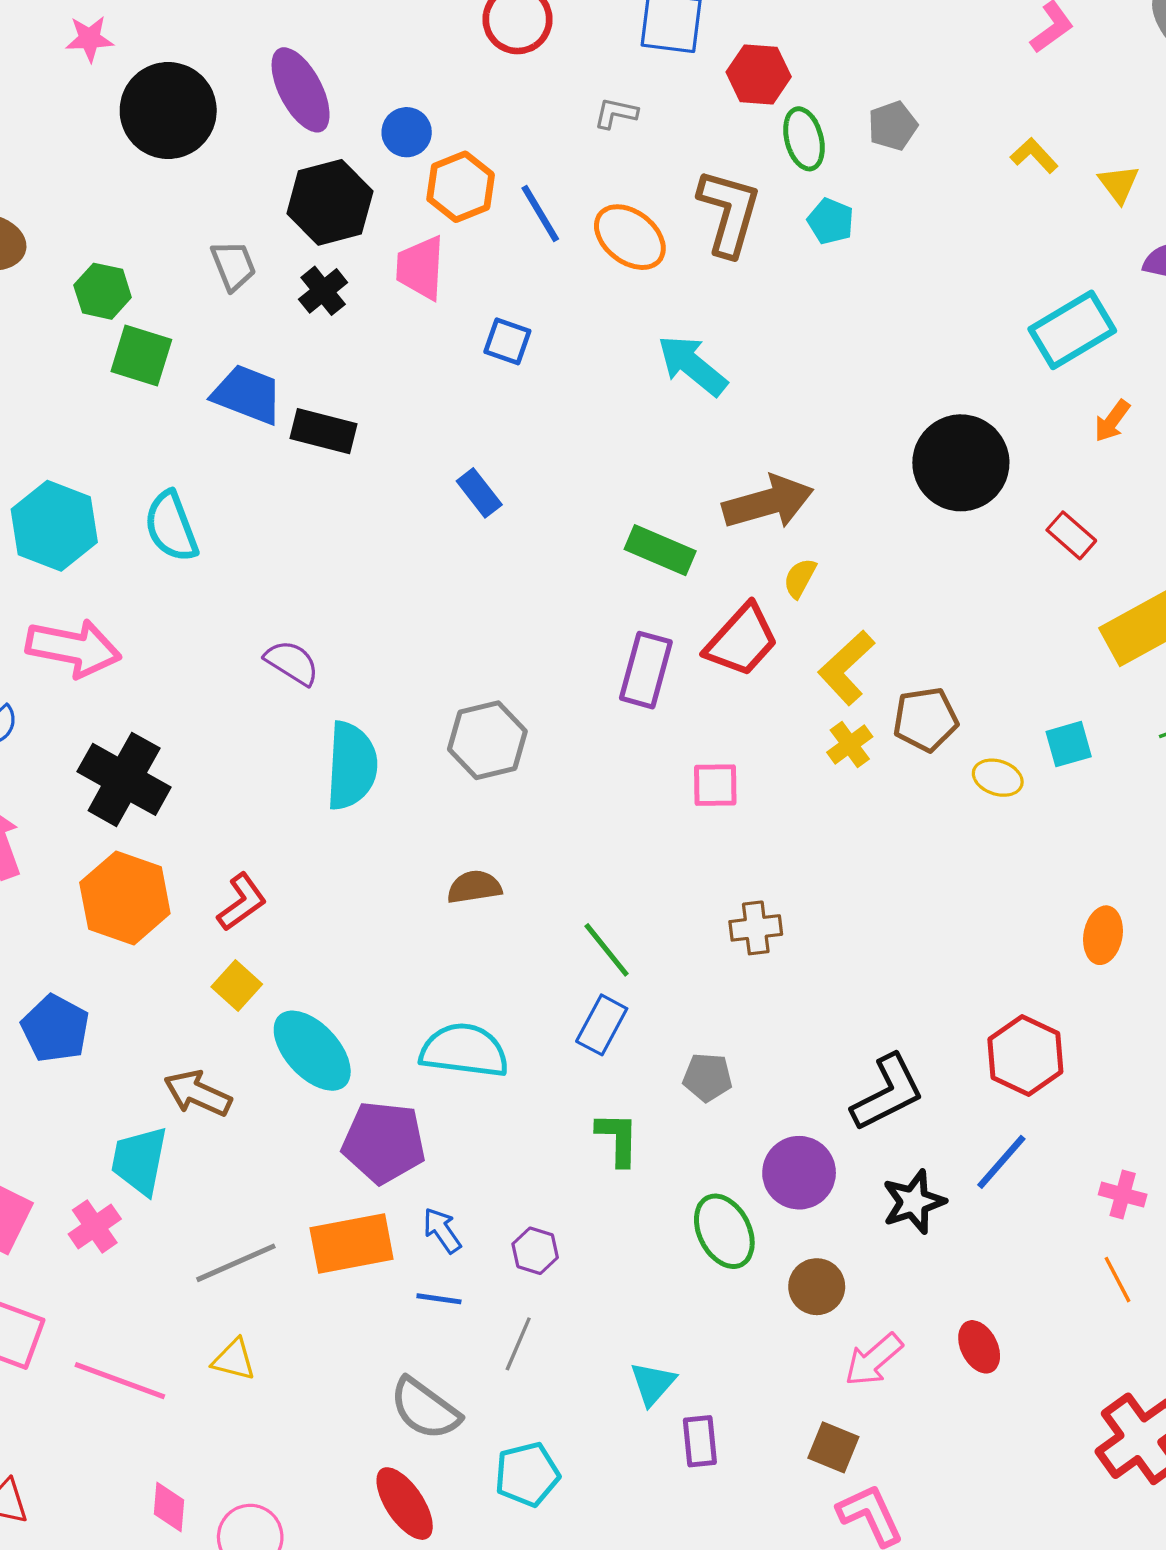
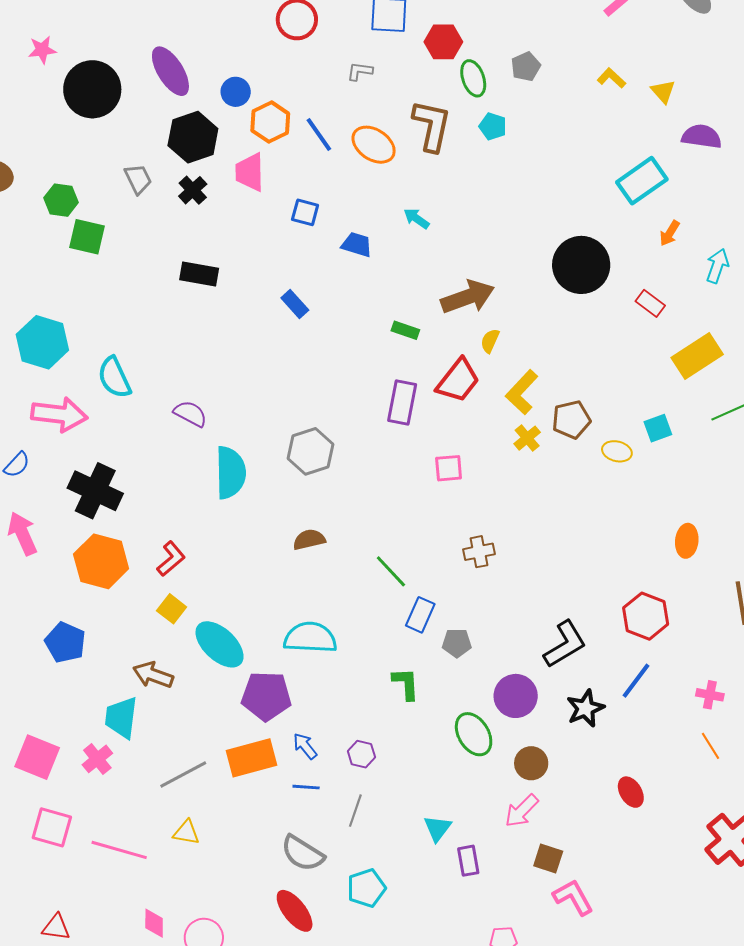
cyan arrow: (692, 365) -> (416, 219), size x0.6
blue trapezoid: (247, 394) -> (357, 245), moved, size x0.7
cyan semicircle: (171, 526) -> (114, 378), moved
green rectangle: (660, 550) -> (405, 330), size x0.7
blue rectangle: (602, 1025) -> (420, 615), moved
pink arrow: (874, 1360) -> (522, 811), moved

